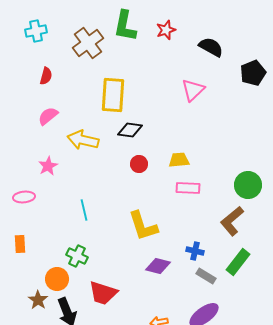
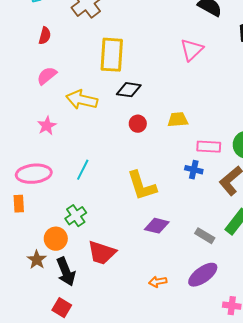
pink rectangle: (188, 188) -> (209, 147), moved
pink ellipse: (24, 197) -> (34, 174), moved, size x1.6
cyan line: (84, 210) -> (83, 170), turned 40
blue cross: (195, 251) -> (194, 170), moved
green cross: (77, 256) -> (76, 216), turned 30

